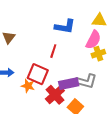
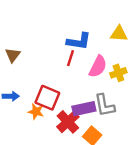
pink semicircle: (93, 40) -> (98, 67), moved
red line: (53, 51) -> (71, 58), moved
gray L-shape: (86, 81) -> (105, 105), turned 65

